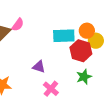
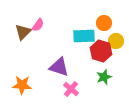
orange circle: (87, 31) -> (104, 23), moved
purple triangle: (39, 67) -> (59, 67), size x1.5

